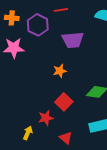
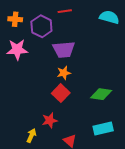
purple trapezoid: (73, 40) -> (64, 50), moved
red square: (64, 102) -> (61, 93), moved

